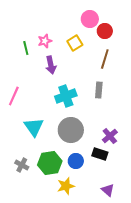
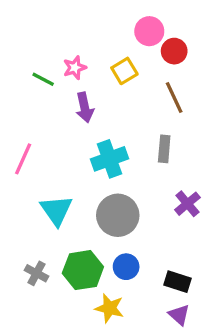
green line: (26, 48) -> (43, 79), turned -48
brown line: (105, 59) -> (174, 98), turned -42
purple cross: (110, 136) -> (187, 204), moved
black rectangle: (100, 154) -> (177, 282), moved
yellow star: (66, 186) -> (109, 308), turned 30

